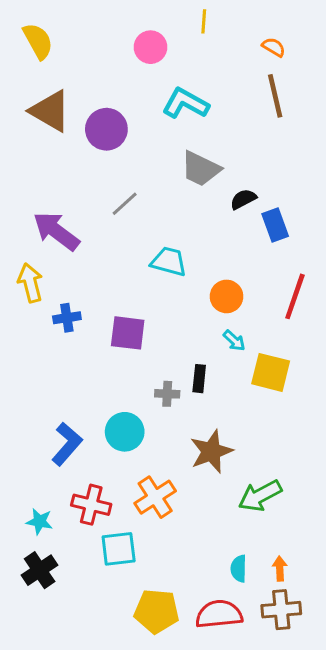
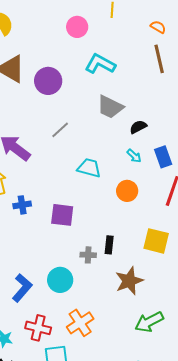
blue rectangle: (275, 225) -> (163, 157), moved
cyan arrow: (234, 341) -> (134, 156), moved
brown star: (211, 452) -> (129, 281), moved

